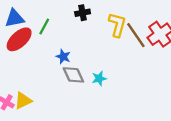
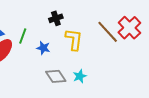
yellow L-shape: (117, 25) -> (74, 39), moved
blue star: (63, 57) -> (43, 48), moved

